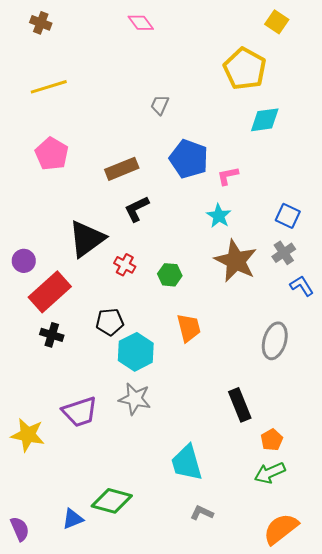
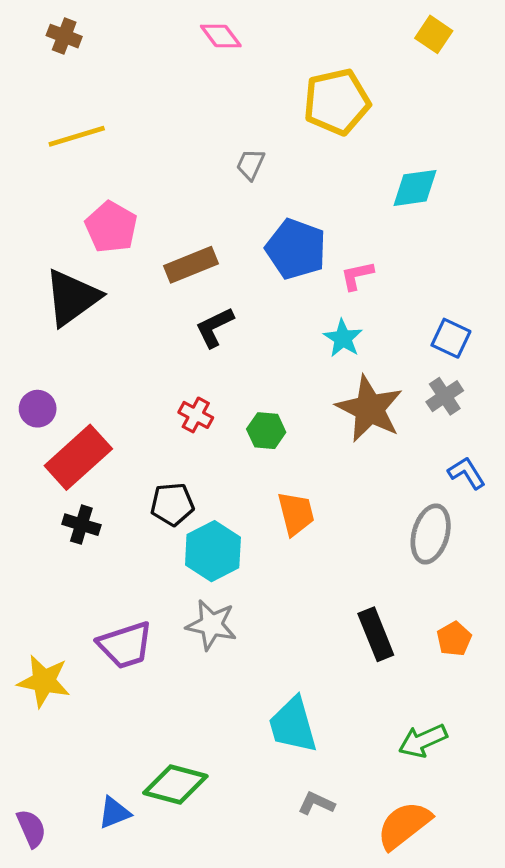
yellow pentagon: (245, 69) -> (337, 102), moved, turned 30
pink pentagon: (52, 154) -> (111, 227), moved
black triangle: (87, 239) -> (72, 298), moved
blue L-shape: (302, 286) -> (467, 473), moved
orange pentagon: (272, 440) -> (454, 639), moved
orange semicircle: (281, 529) -> (404, 825), moved

